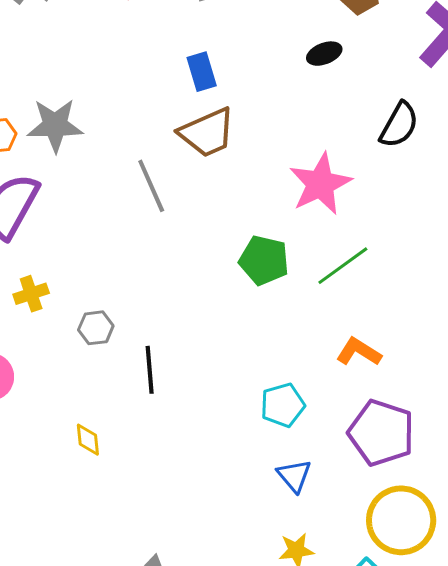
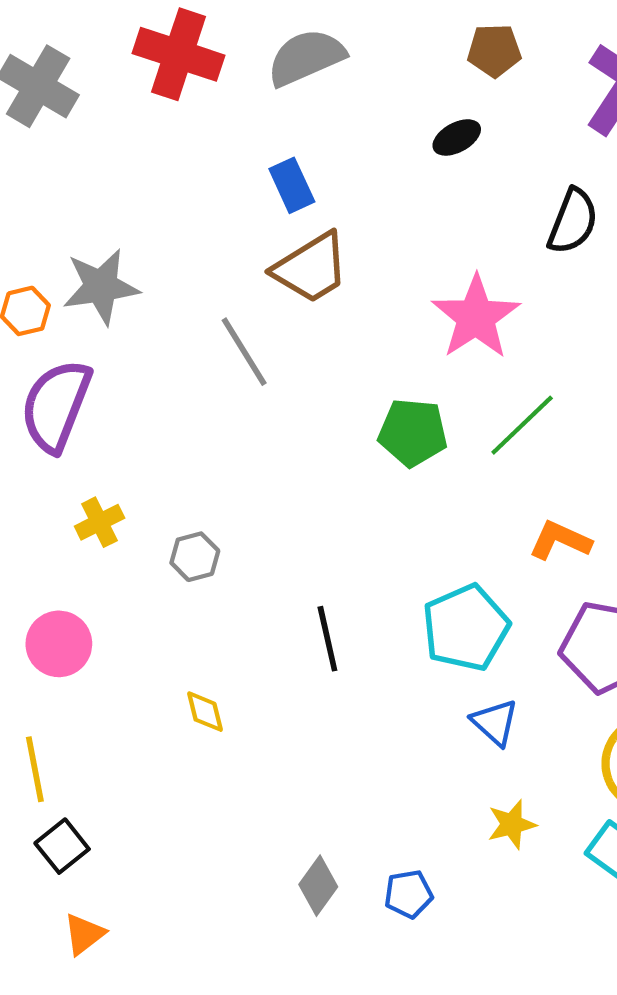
black line: (150, 370) -> (327, 639), moved
cyan pentagon: (283, 405) -> (466, 628), size x1.4

